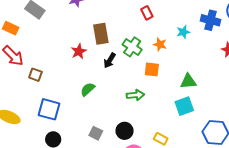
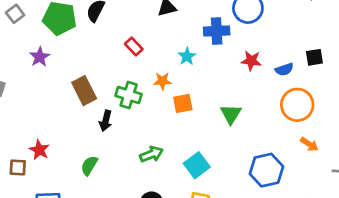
red star: (79, 51) -> (39, 150), moved
orange square: (152, 69) -> (183, 103), moved
green triangle: (188, 81) -> (231, 114), moved, turned -36
cyan square: (184, 106) -> (197, 165), moved

